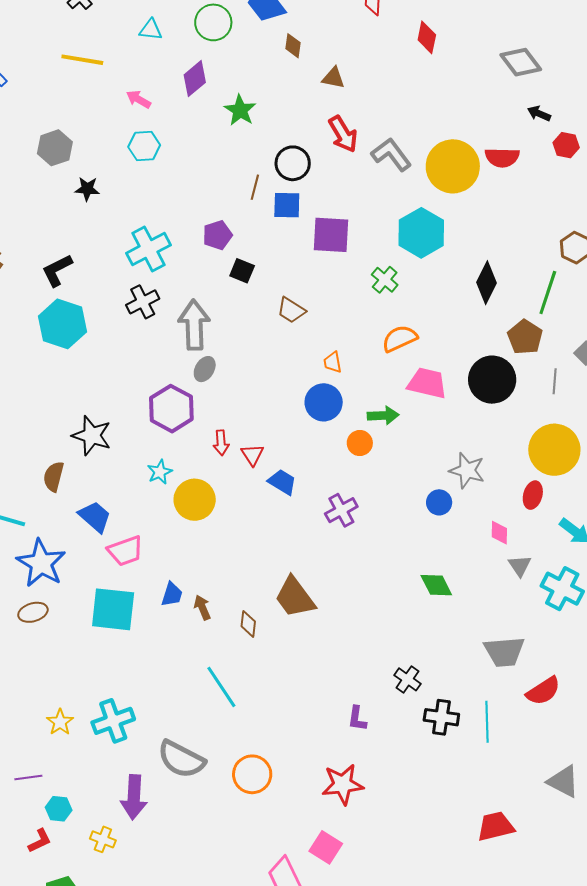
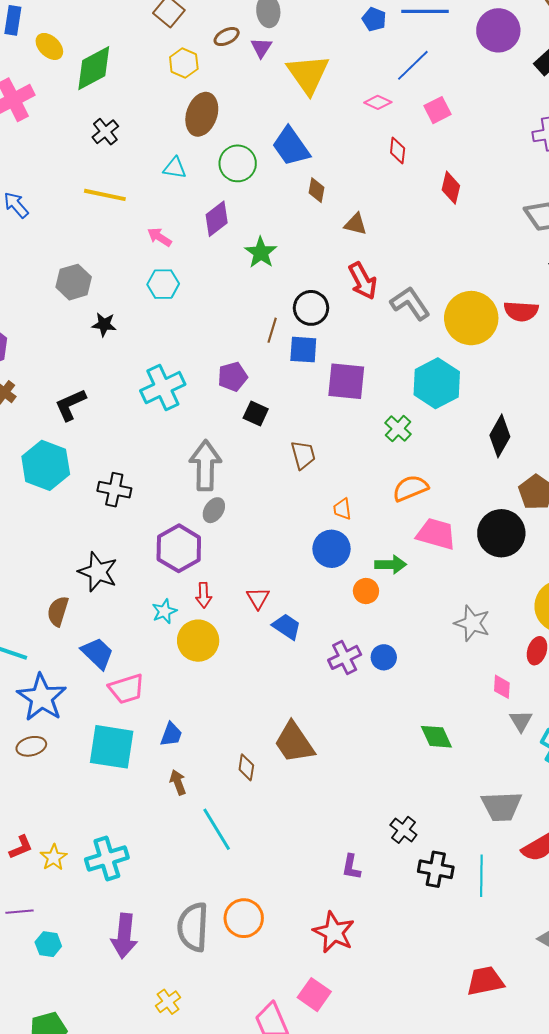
black cross: (143, 302) -> (114, 490), moved, turned 36
brown trapezoid: (291, 310) -> (303, 455), turned -140
cyan hexagon: (62, 324) -> (46, 465), moved
red arrow: (221, 443) -> (204, 595), moved
blue circle: (439, 502) -> (384, 657), moved
brown arrow: (202, 607) -> (178, 782), moved
gray semicircle: (181, 759) -> (193, 927), moved, turned 63
red star: (343, 784) -> (334, 932), turned 30
yellow cross: (103, 839) -> (168, 1002), moved, turned 30
red L-shape: (40, 841) -> (21, 847), moved

